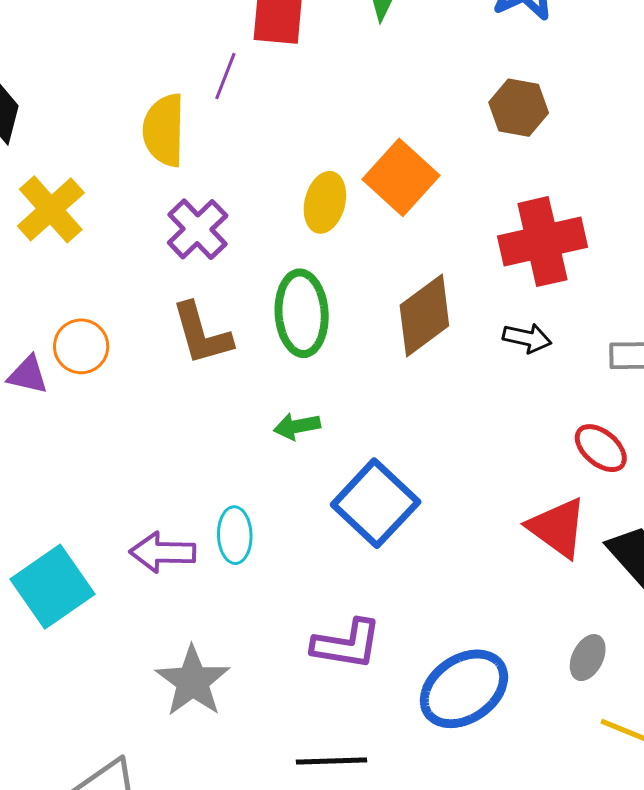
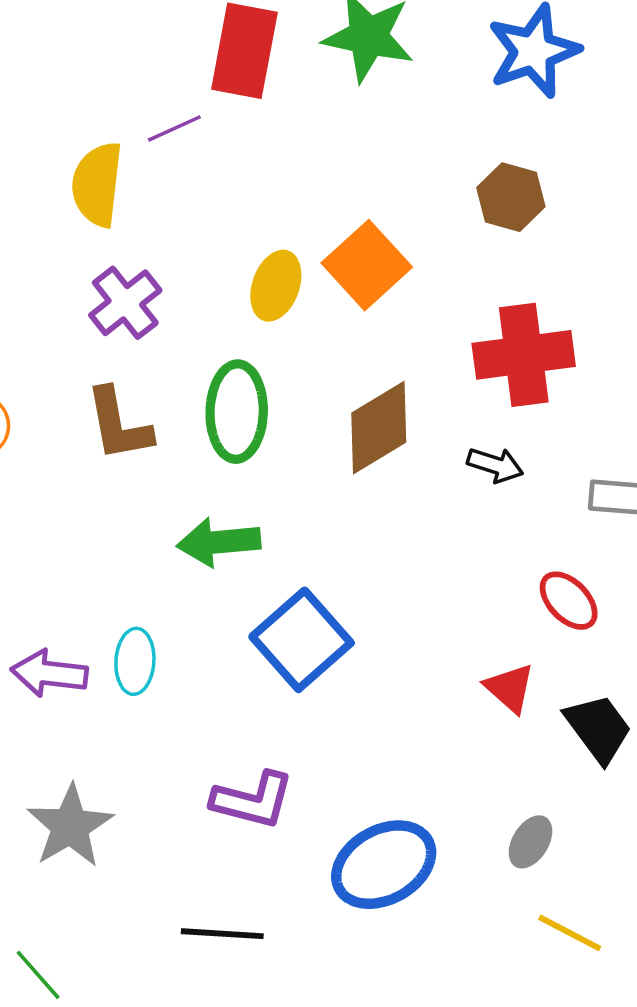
purple line: (225, 76) -> (174, 128), turned 39
green arrow: (297, 426) -> (219, 542), size x1.5
red triangle: (557, 528) -> (510, 688), size x0.7

